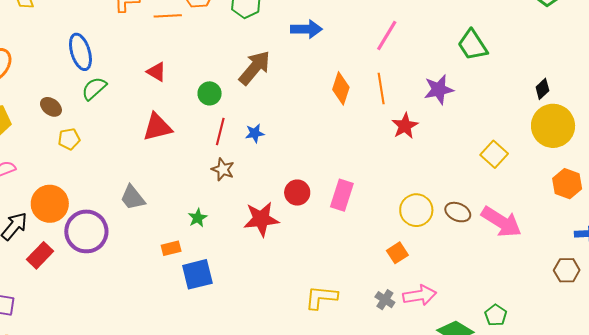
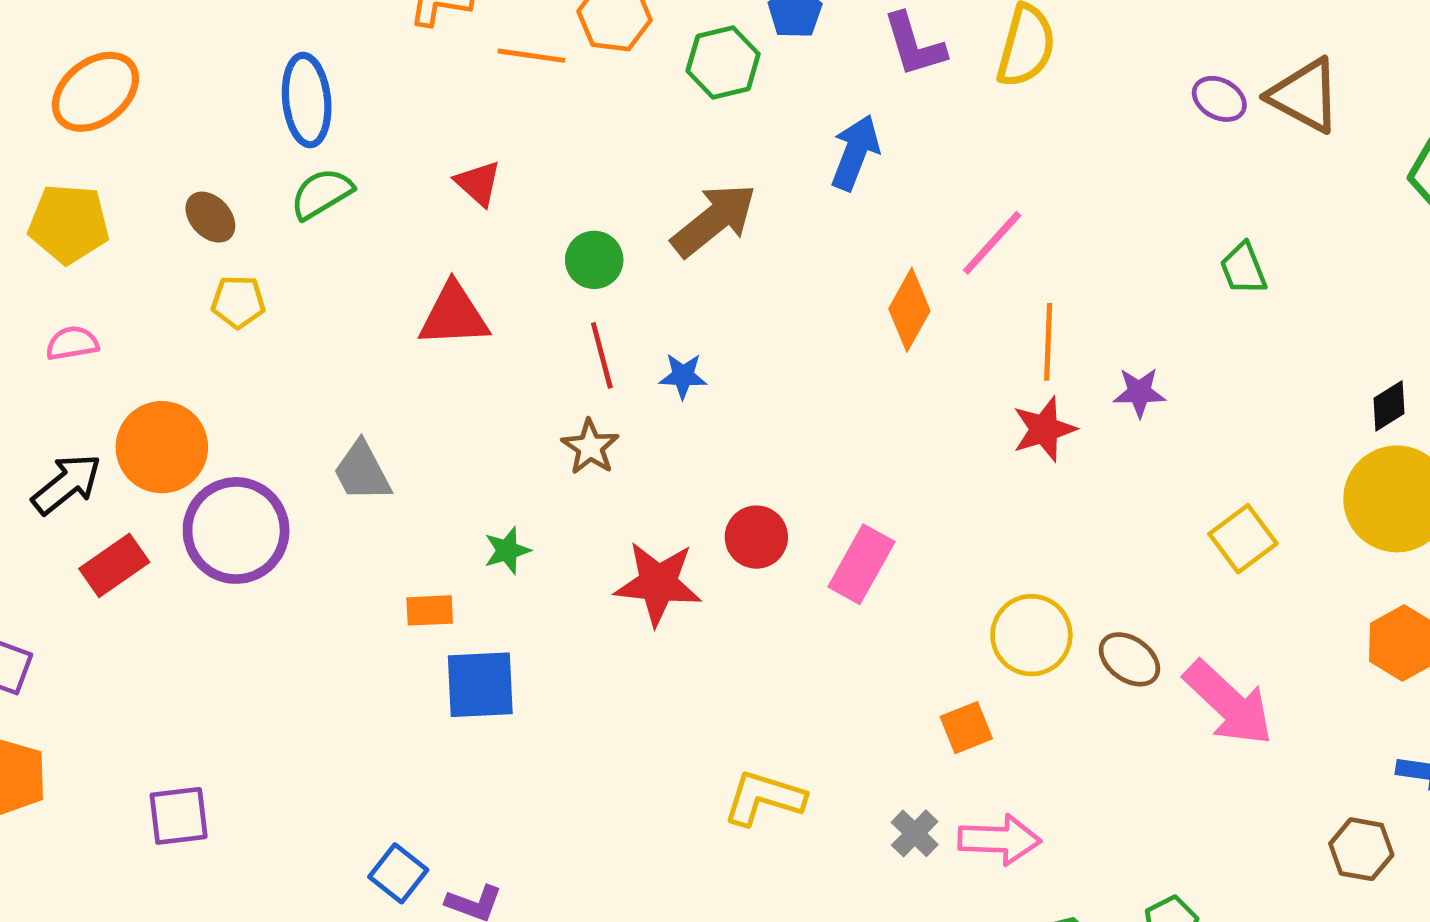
blue arrow: (306, 29) -> (855, 152), turned -80
pink line: (387, 35) -> (992, 243), moved
green trapezoid: (473, 45) -> (1243, 269), size x0.7
orange line: (381, 88) -> (1048, 342), moved
purple star: (439, 89) -> (1139, 392), moved, size x0.7
red line: (220, 131) -> (602, 355), turned -40

